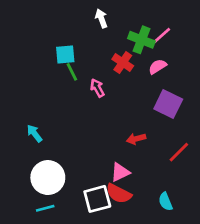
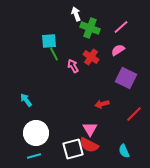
green cross: (141, 40) -> (90, 28), moved
red cross: (123, 63) -> (91, 57), moved
pink triangle: (120, 172) -> (90, 129), turned -35

